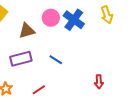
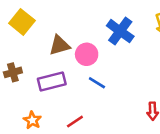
pink circle: (51, 18) -> (87, 54), moved

